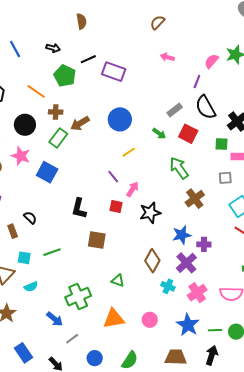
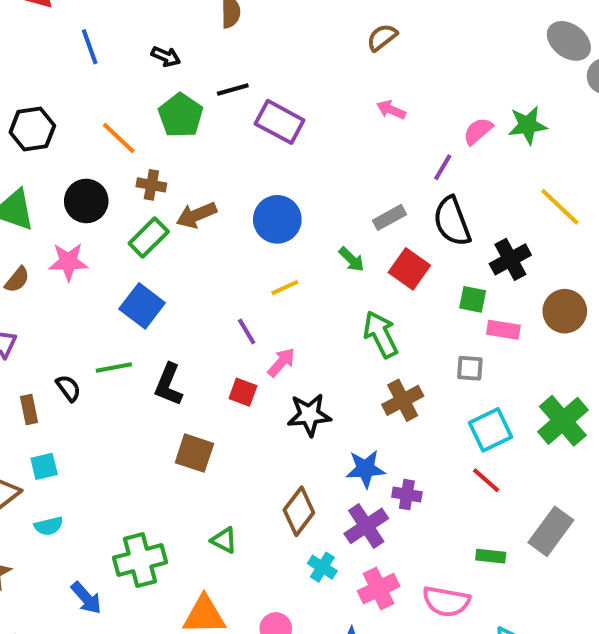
pink star: (21, 156) -> (68, 262), turned -30
blue square: (47, 172) -> (142, 306), moved
green line: (52, 252) -> (114, 367), moved
cyan square: (24, 258) -> (44, 466), turned -32

